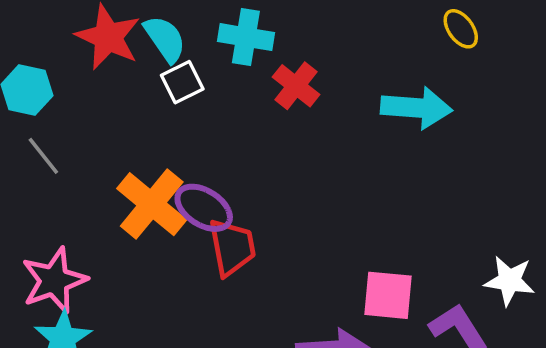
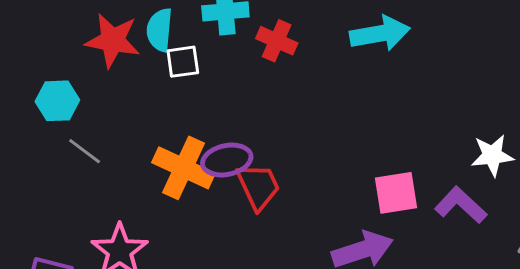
cyan semicircle: (165, 39) -> (160, 30), turned -126
white square: (182, 82) -> (183, 62), turned 33
purple ellipse: (204, 208) -> (227, 160), turned -30

